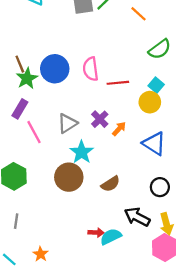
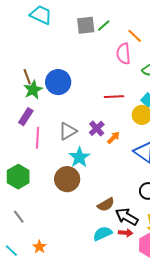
pink semicircle: (91, 69) -> (123, 54), moved
pink line: (34, 132) -> (38, 138), turned 30
brown semicircle: (110, 184) -> (106, 205), moved
gray line: (16, 221) -> (19, 217), turned -48
red arrow: (96, 233) -> (126, 233), moved

